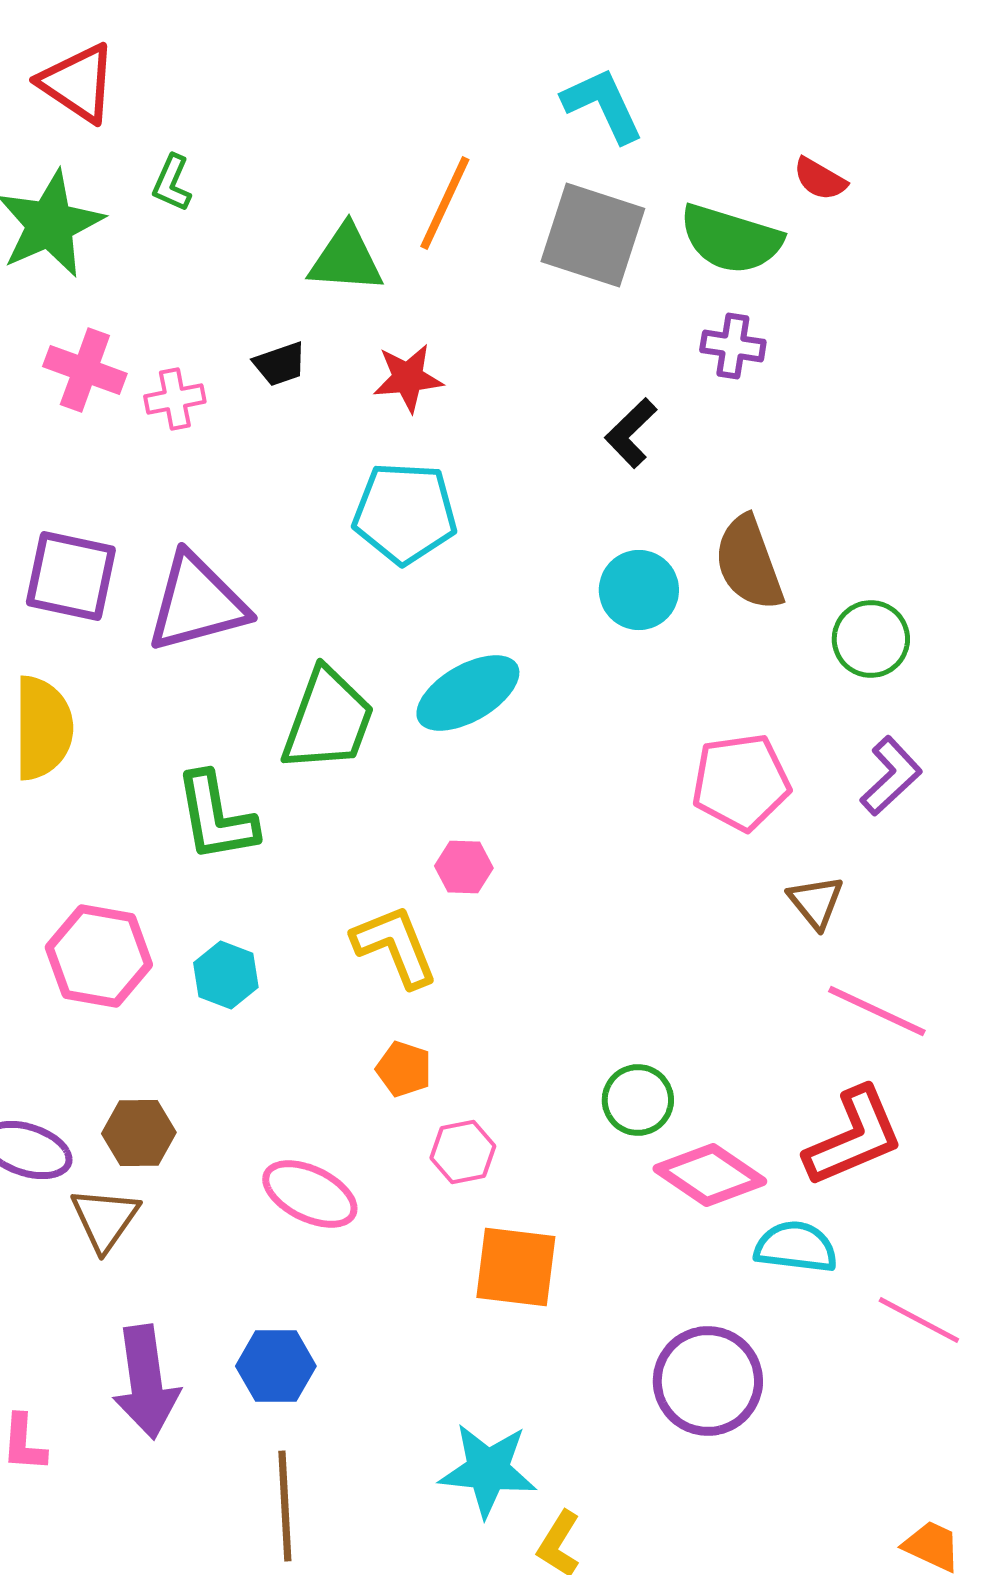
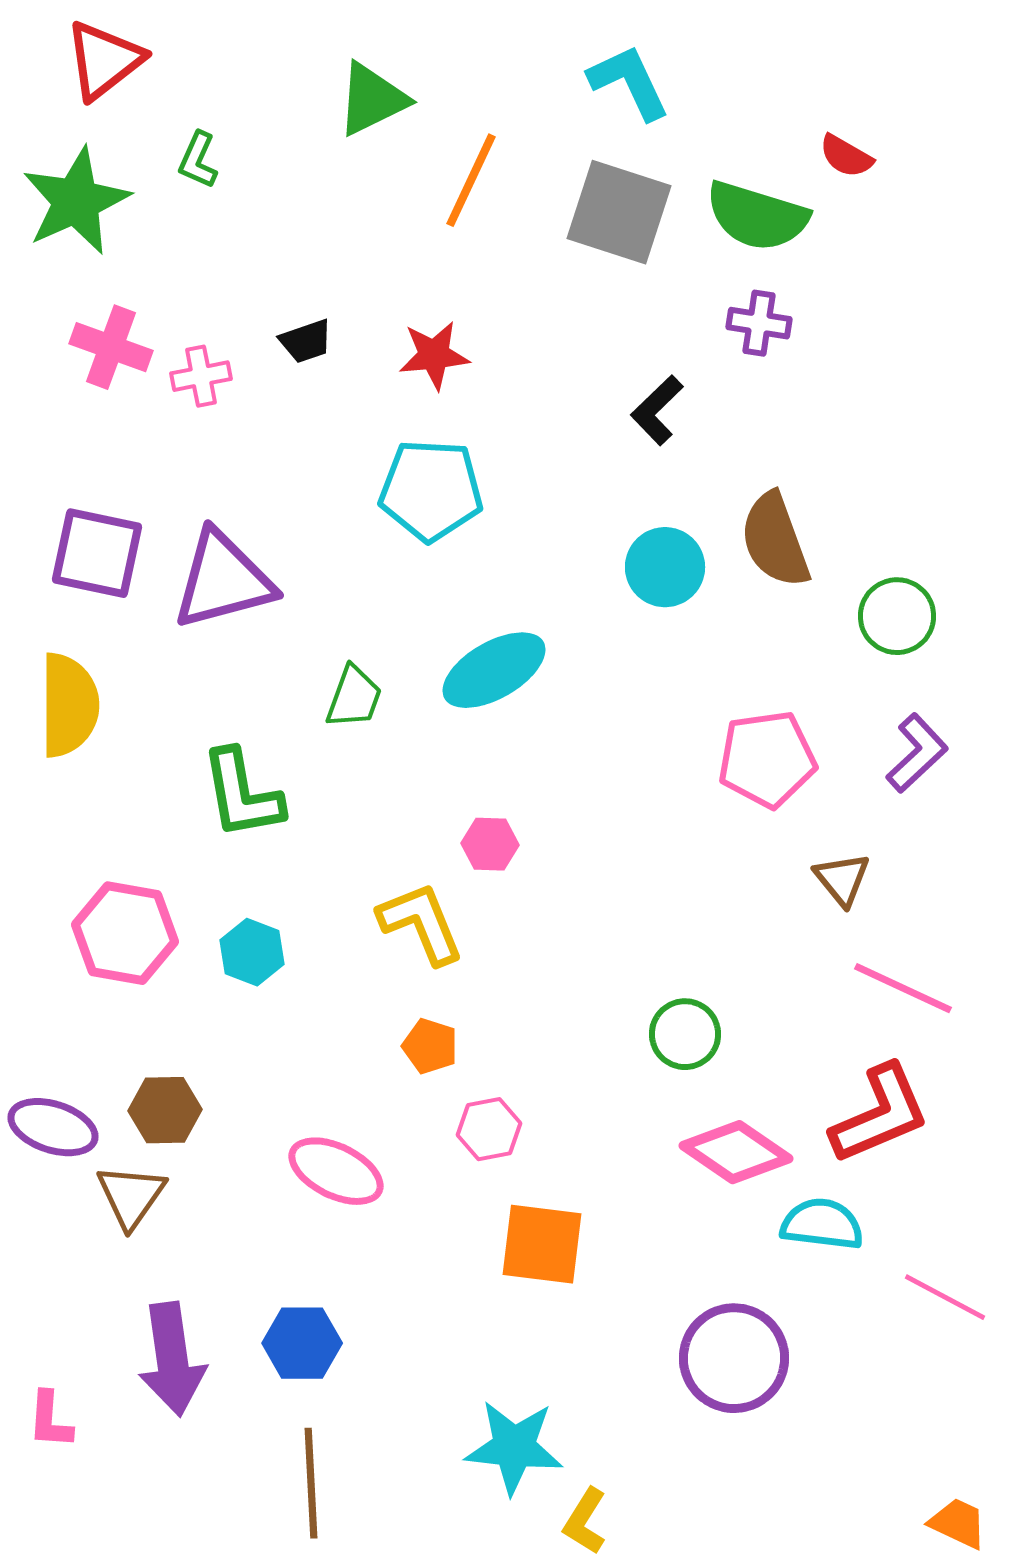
red triangle: (78, 83) -> (104, 60), turned 48
green triangle: (346, 259) -> (372, 99), moved, turned -30
green trapezoid: (328, 720) -> (354, 697), size x0.6
green circle: (638, 1100) -> (685, 1034), moved

